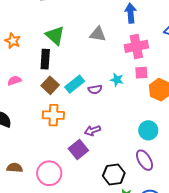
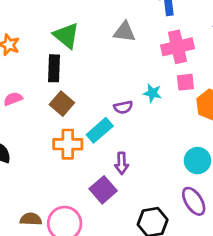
cyan rectangle: (75, 84) -> (100, 130), moved
purple arrow: (93, 131) -> (122, 163), turned -70
brown semicircle: (15, 168) -> (31, 219), moved

